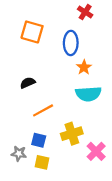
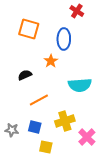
orange star: (84, 67) -> (51, 61), moved
gray star: (19, 153) -> (12, 130), moved
yellow square: (42, 162) -> (46, 147), moved

